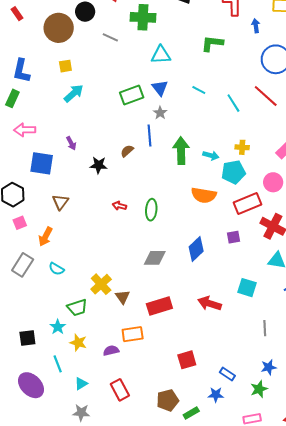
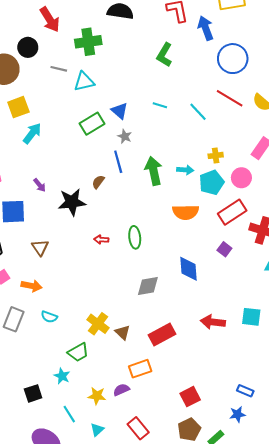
blue arrow: (256, 26) -> (206, 28), size x1.6
green L-shape: (212, 43) -> (164, 55), turned -55
cyan triangle: (161, 55) -> (84, 82), moved
yellow square: (65, 66) -> (18, 107), size x1.5
black star: (99, 165) -> (72, 202), size x1.5
pink circle: (273, 182) -> (241, 178), moved
orange arrow: (45, 237) -> (31, 286), turned -96
purple square: (233, 237) -> (224, 249), turned -32
blue diamond: (196, 249) -> (188, 269), turned -40
cyan square: (247, 288) -> (251, 317), moved
yellow star: (78, 343) -> (97, 396), moved
red square: (187, 360) -> (190, 397), moved

